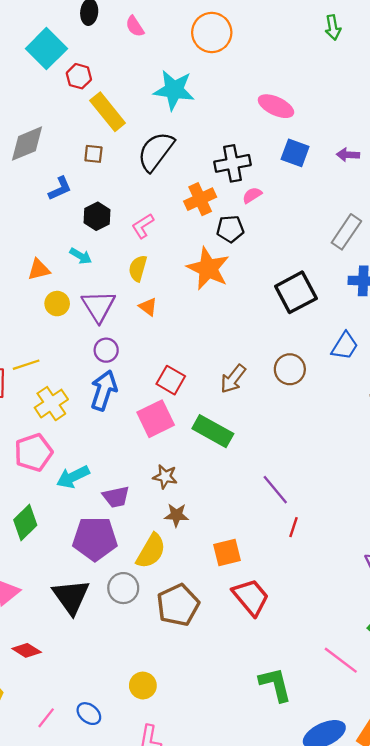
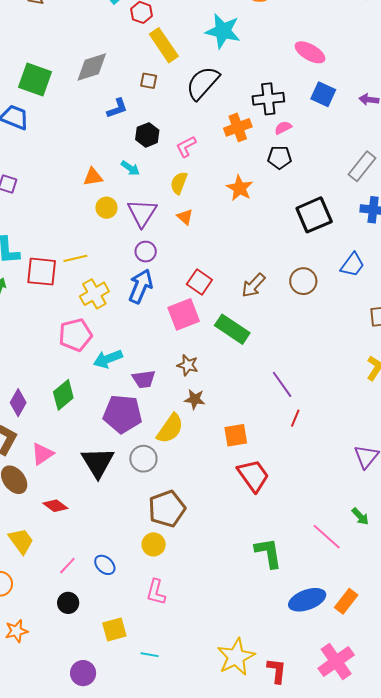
black pentagon: (230, 229) -> (280, 157), moved
orange star: (208, 268) -> (240, 188), size x0.7
brown pentagon: (178, 605) -> (167, 509), moved

